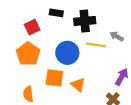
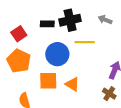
black rectangle: (56, 13) -> (47, 24), moved
gray arrow: (117, 36) -> (105, 20), moved

